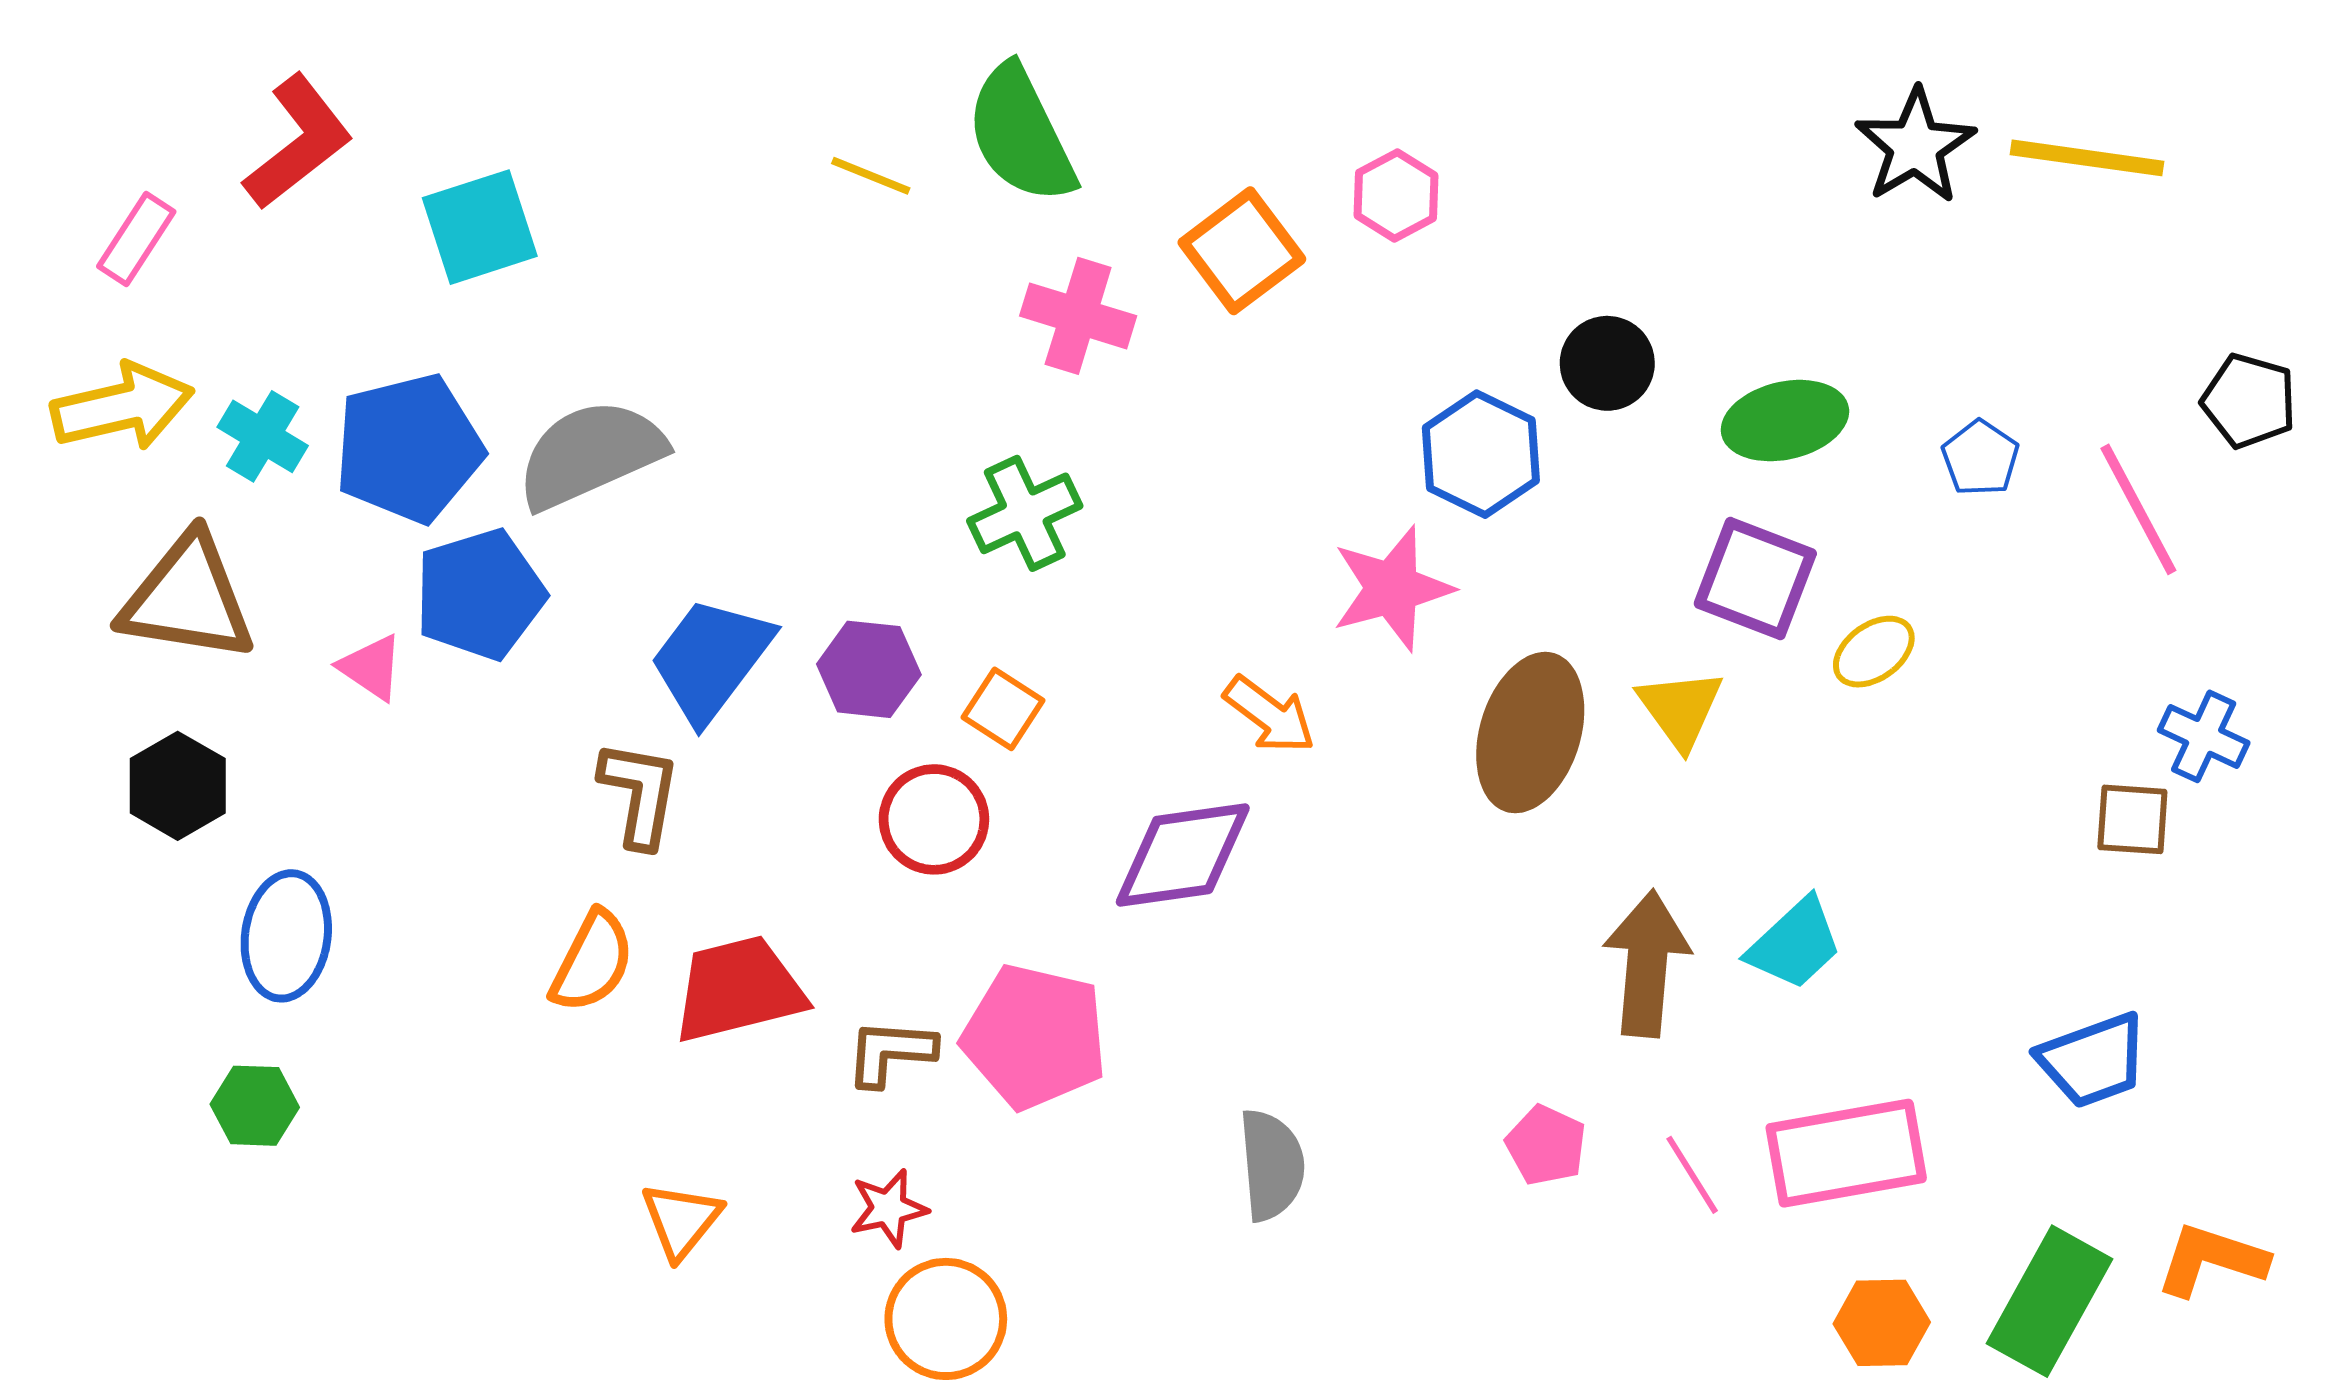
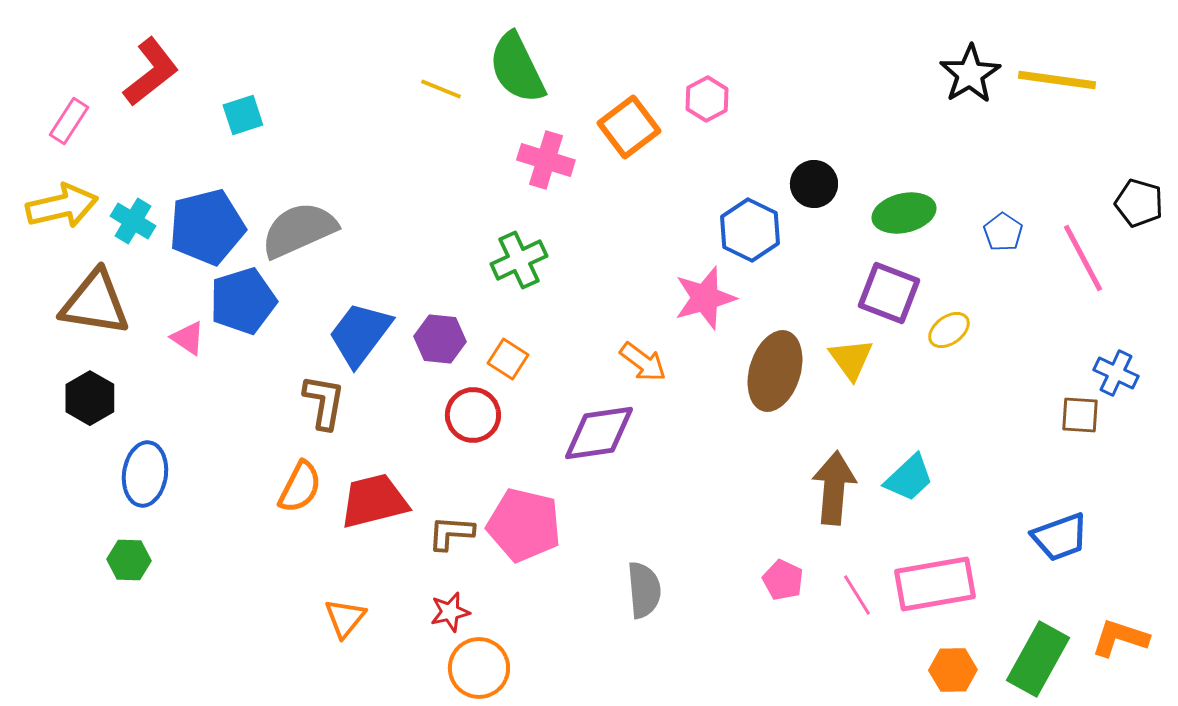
cyan square: (480, 227) -> (243, 115), size x0.7

